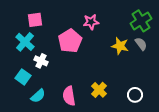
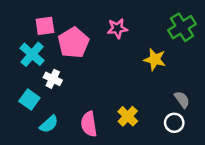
pink pentagon: (70, 41) -> (73, 43), moved
gray semicircle: (141, 44) -> (182, 100), moved

